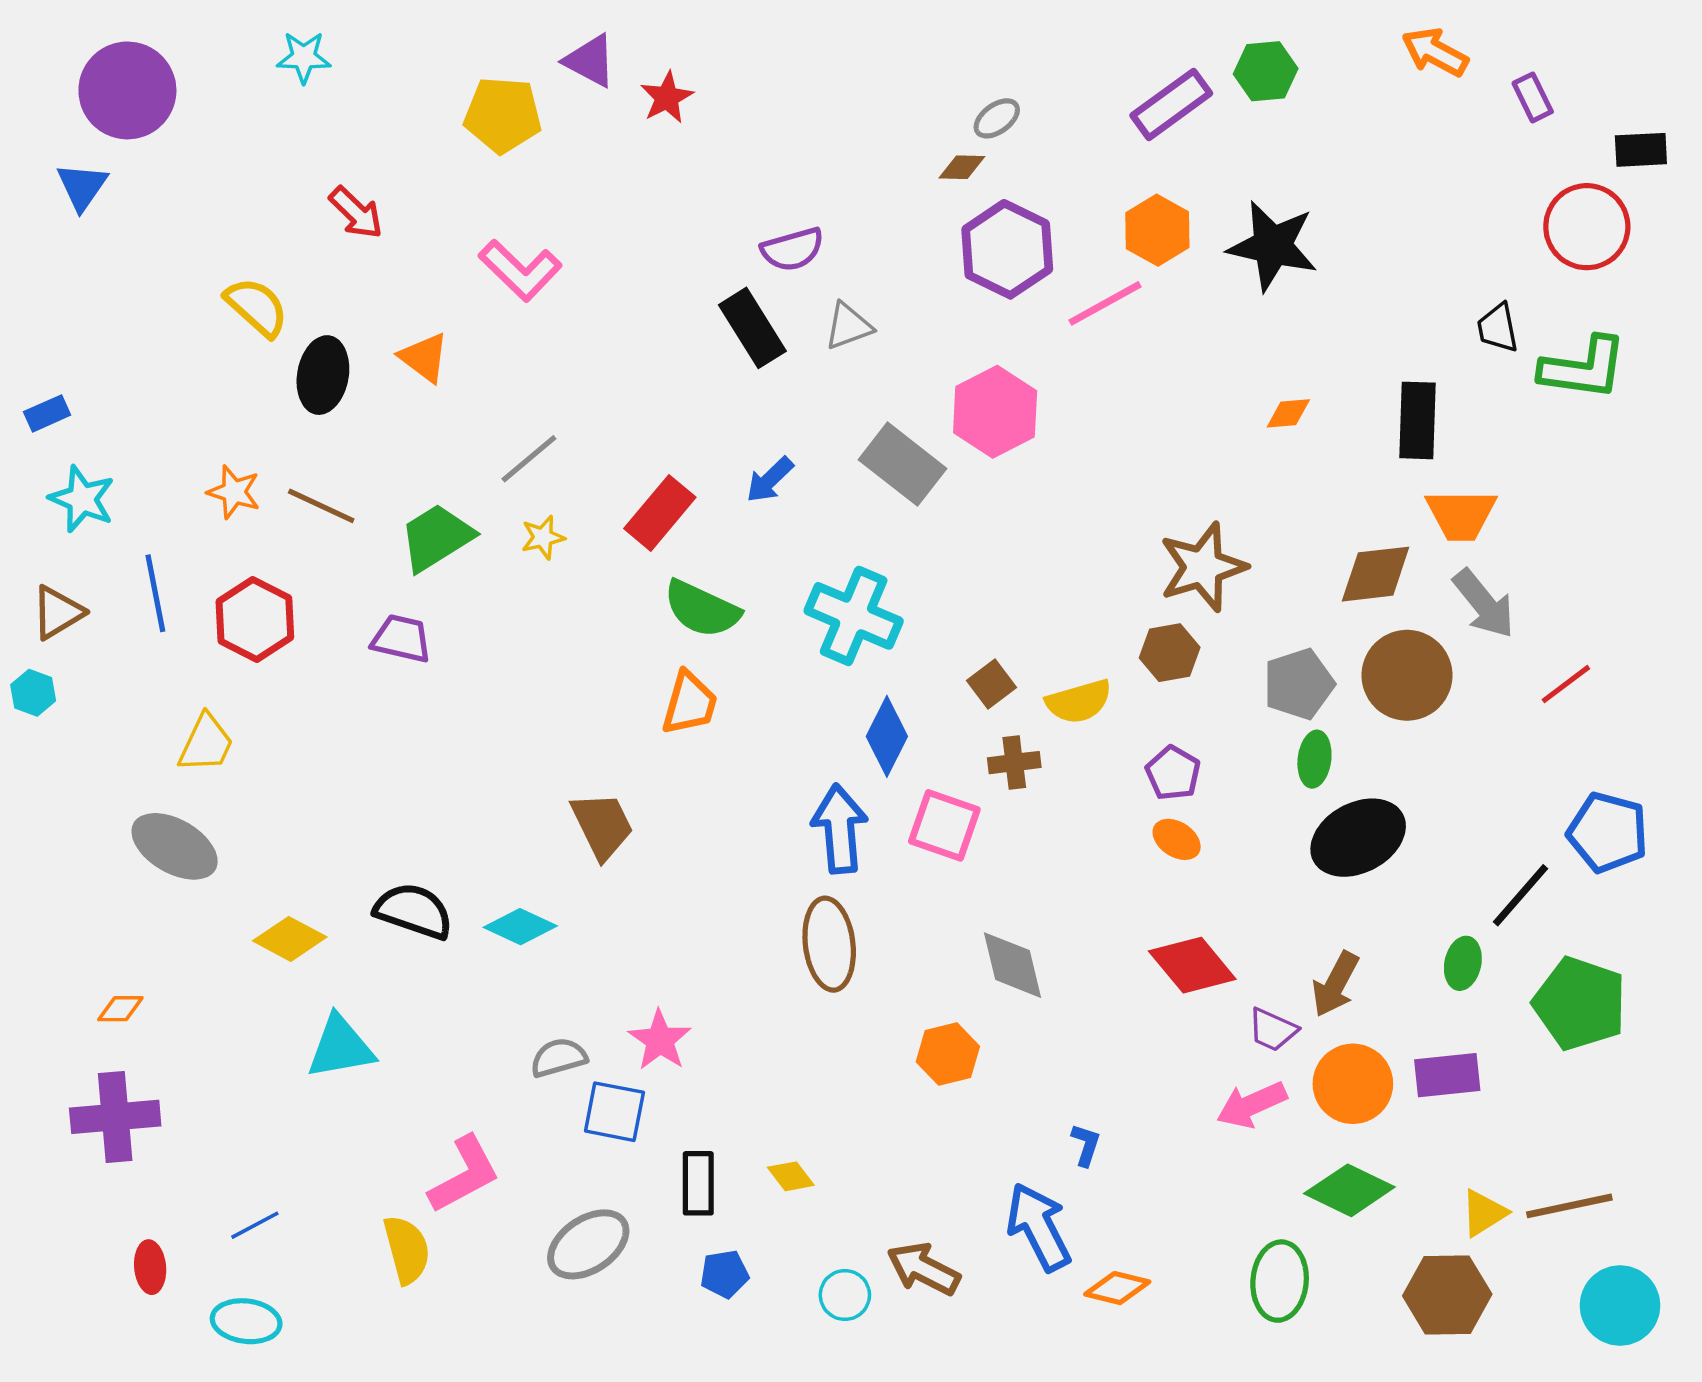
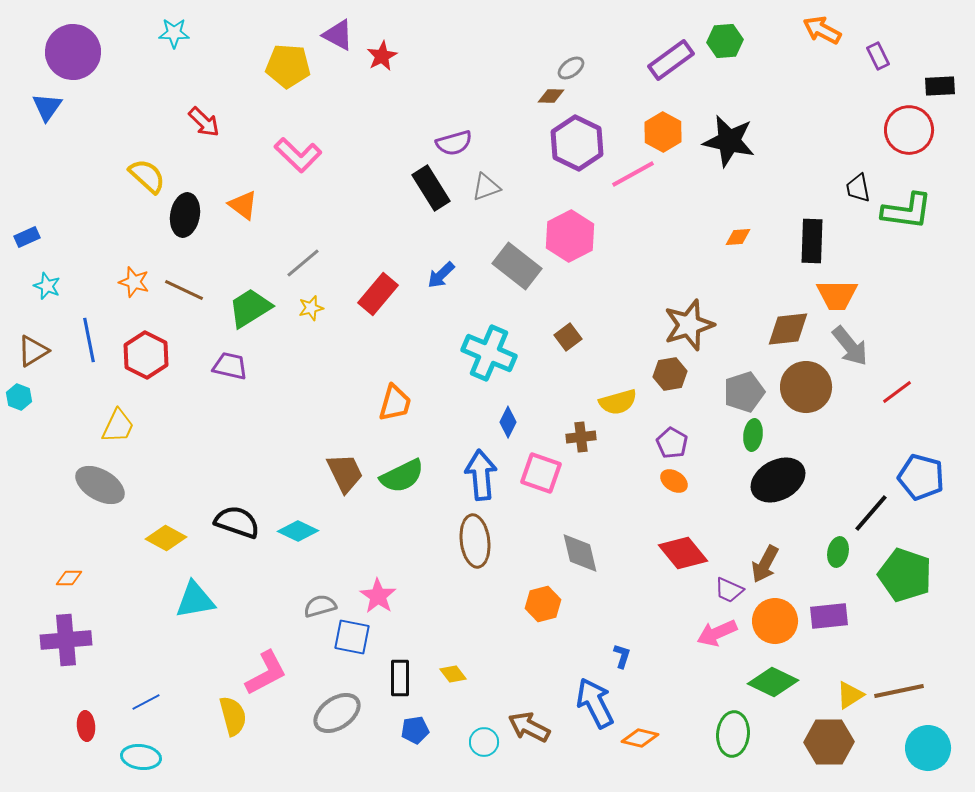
cyan star: (82, 499) -> (47, 286), size x0.7
green semicircle: (702, 609) -> (402, 476), moved, turned -51
brown square: (992, 684) -> (568, 337), moved
blue diamond: (887, 736) -> (508, 422), size x0.7

